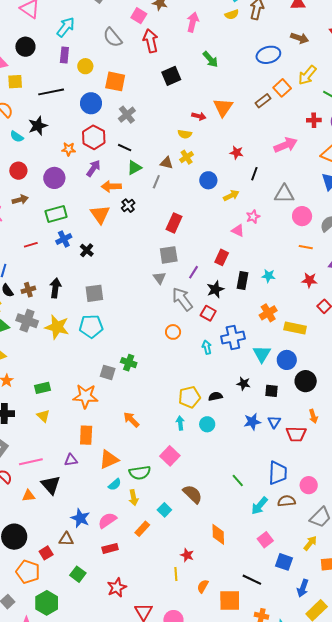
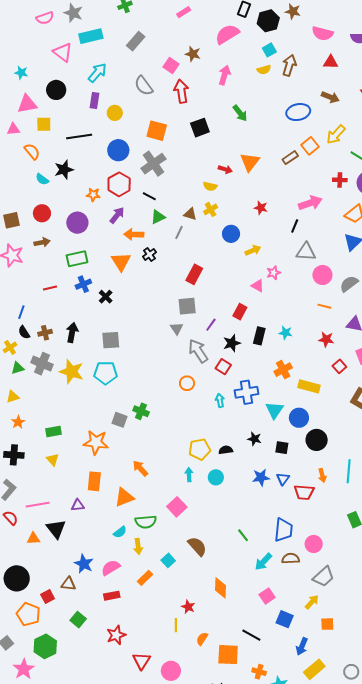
orange square: (115, 81) -> (157, 131), moved
gray cross: (127, 115) -> (153, 164), size x1.4
black line: (254, 174) -> (295, 226), moved
orange triangle: (109, 459) -> (124, 497), moved

